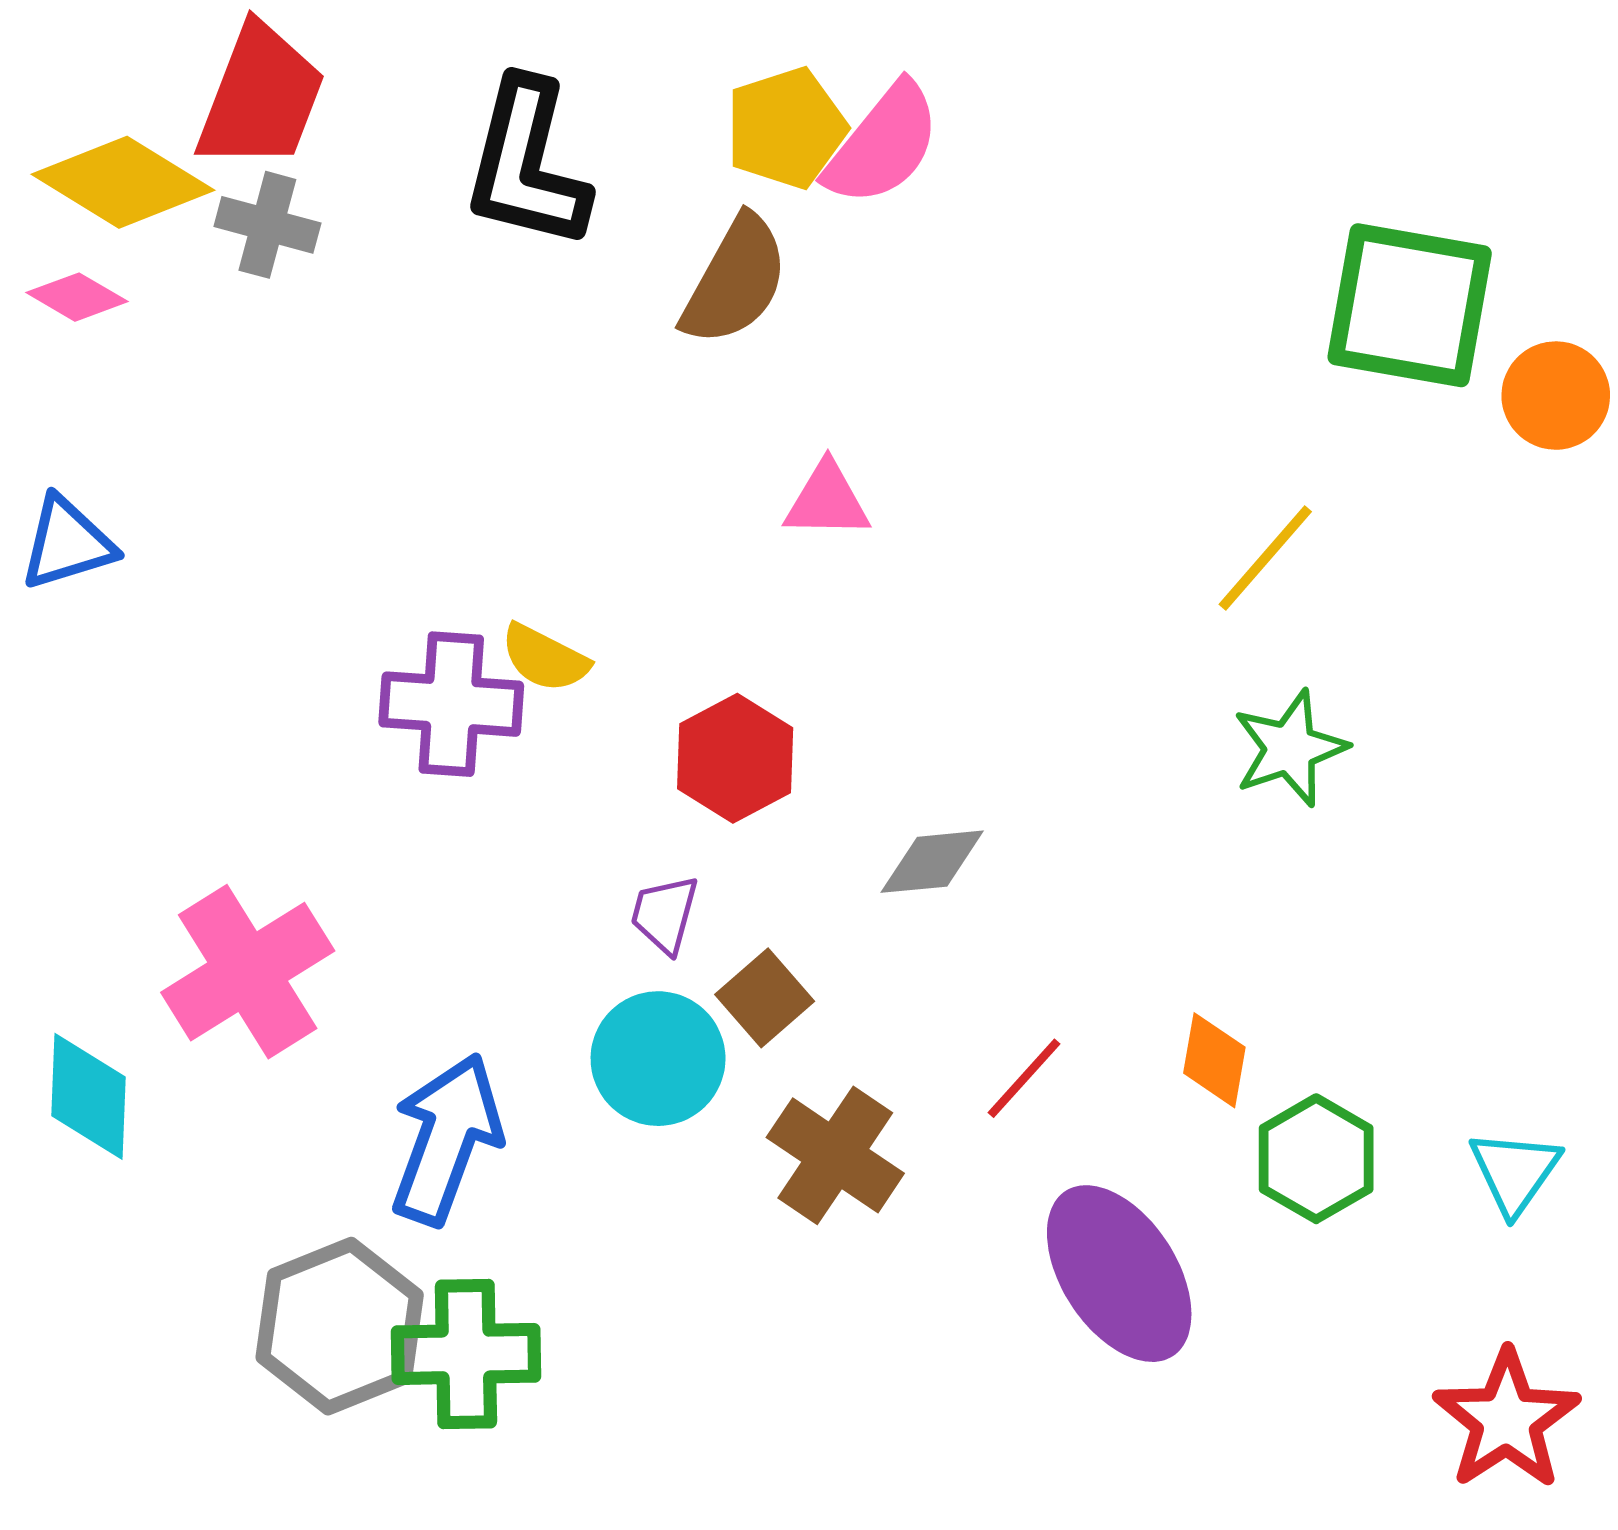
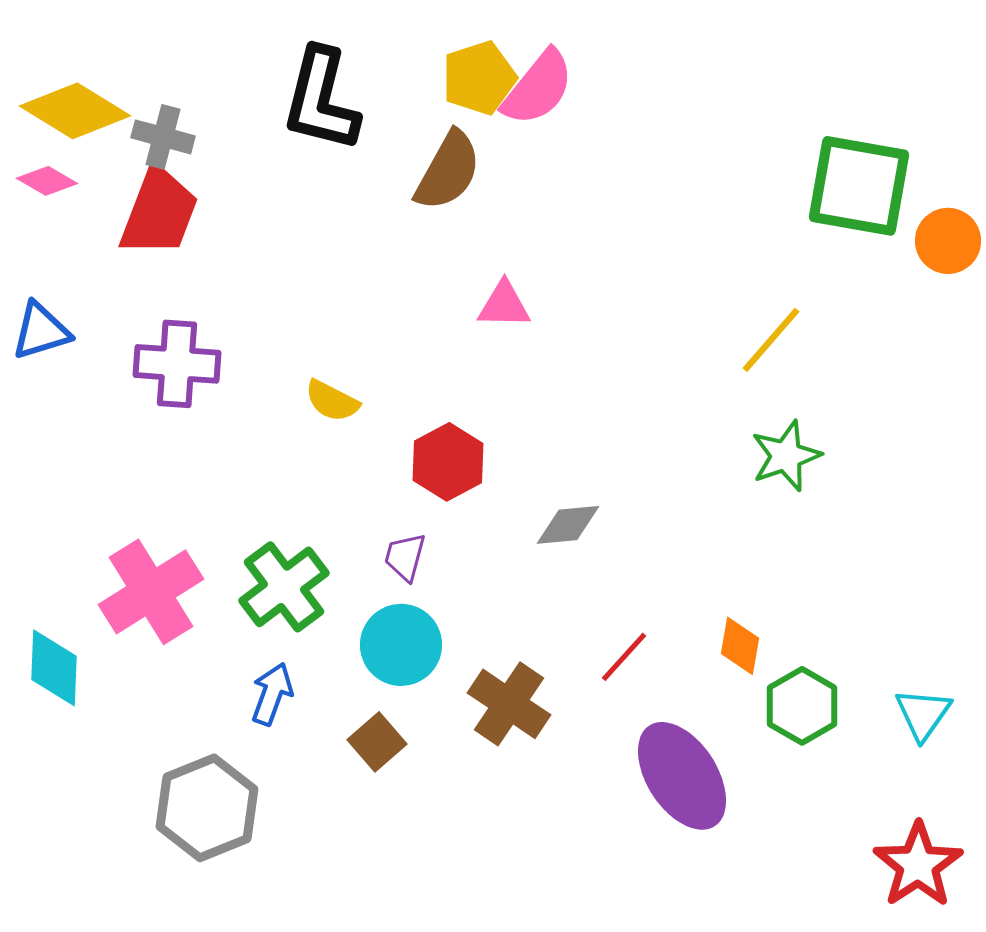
red trapezoid: (261, 97) -> (159, 212), moved
purple cross: (451, 704) -> (177, 364), moved
brown square: (765, 998) -> (377, 742), moved
blue arrow: (446, 1139) -> (272, 694), size x0.6
green cross: (466, 1354) -> (284, 587), moved, turned -36

